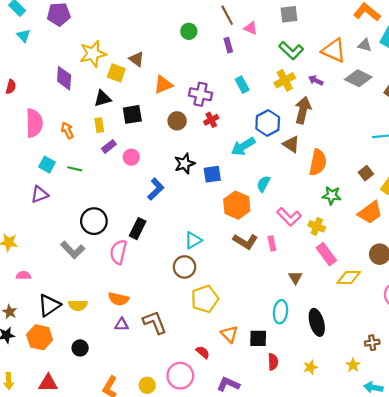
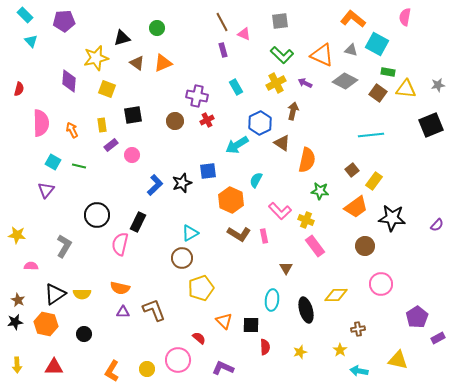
green circle: (189, 31) -> (157, 28), moved
yellow square: (116, 73) -> (107, 89), moved
orange triangle: (163, 85) -> (163, 63), moved
black triangle: (102, 98) -> (122, 38), moved
brown arrow: (303, 110) -> (293, 111), size x0.7
black star: (185, 164) -> (182, 183), moved
purple triangle: (40, 194) -> (46, 190), turned -30
gray L-shape: (73, 250) -> (64, 246), moved, turned -105
yellow diamond: (349, 278) -> (336, 295), moved

